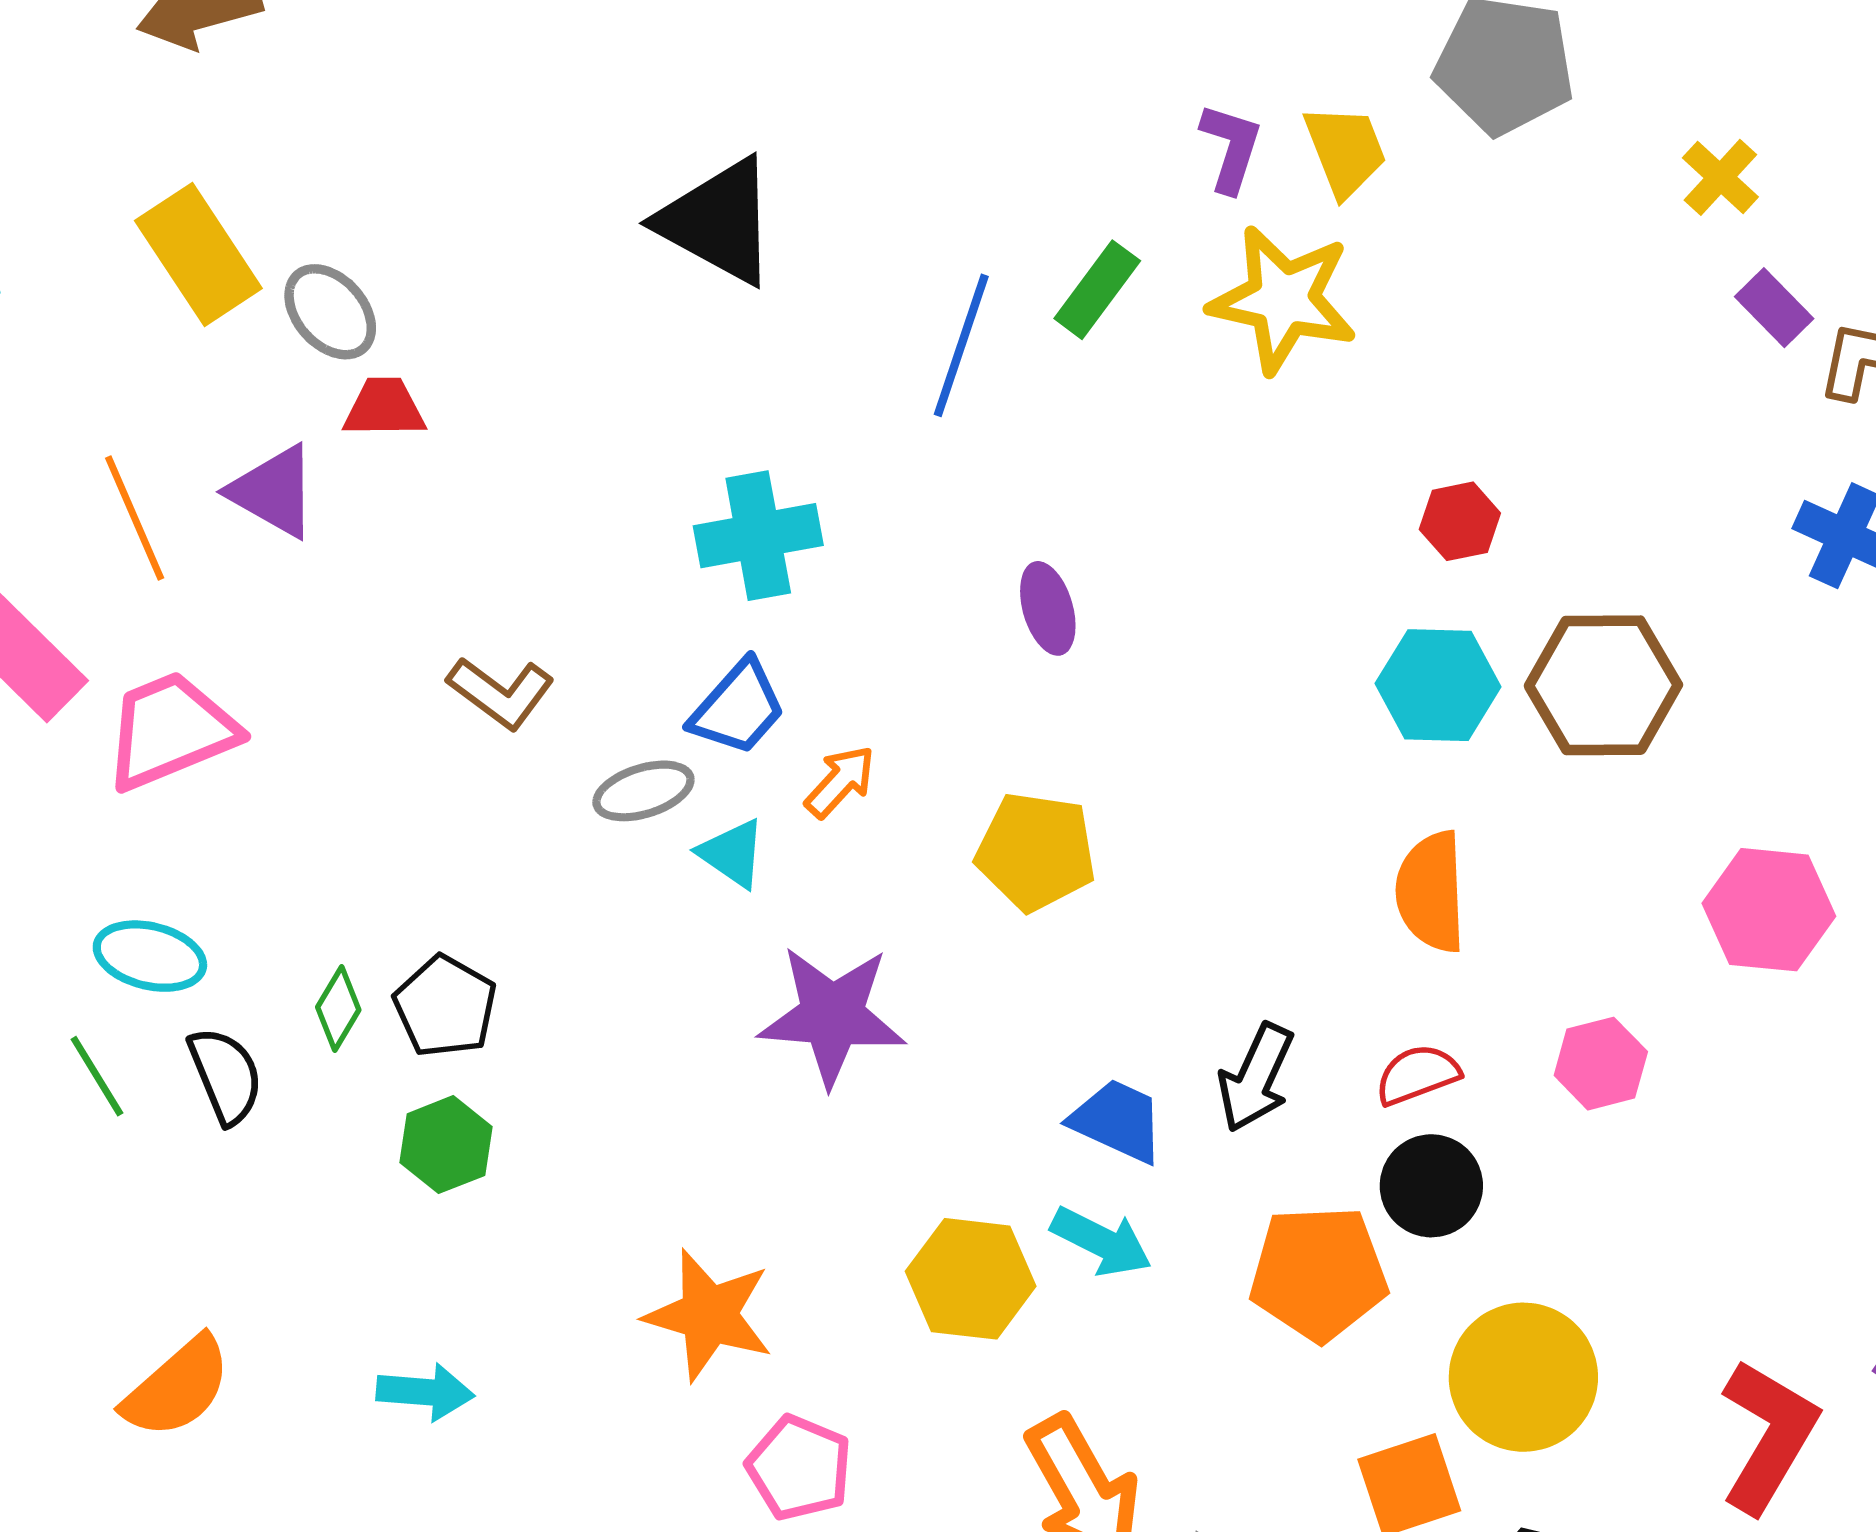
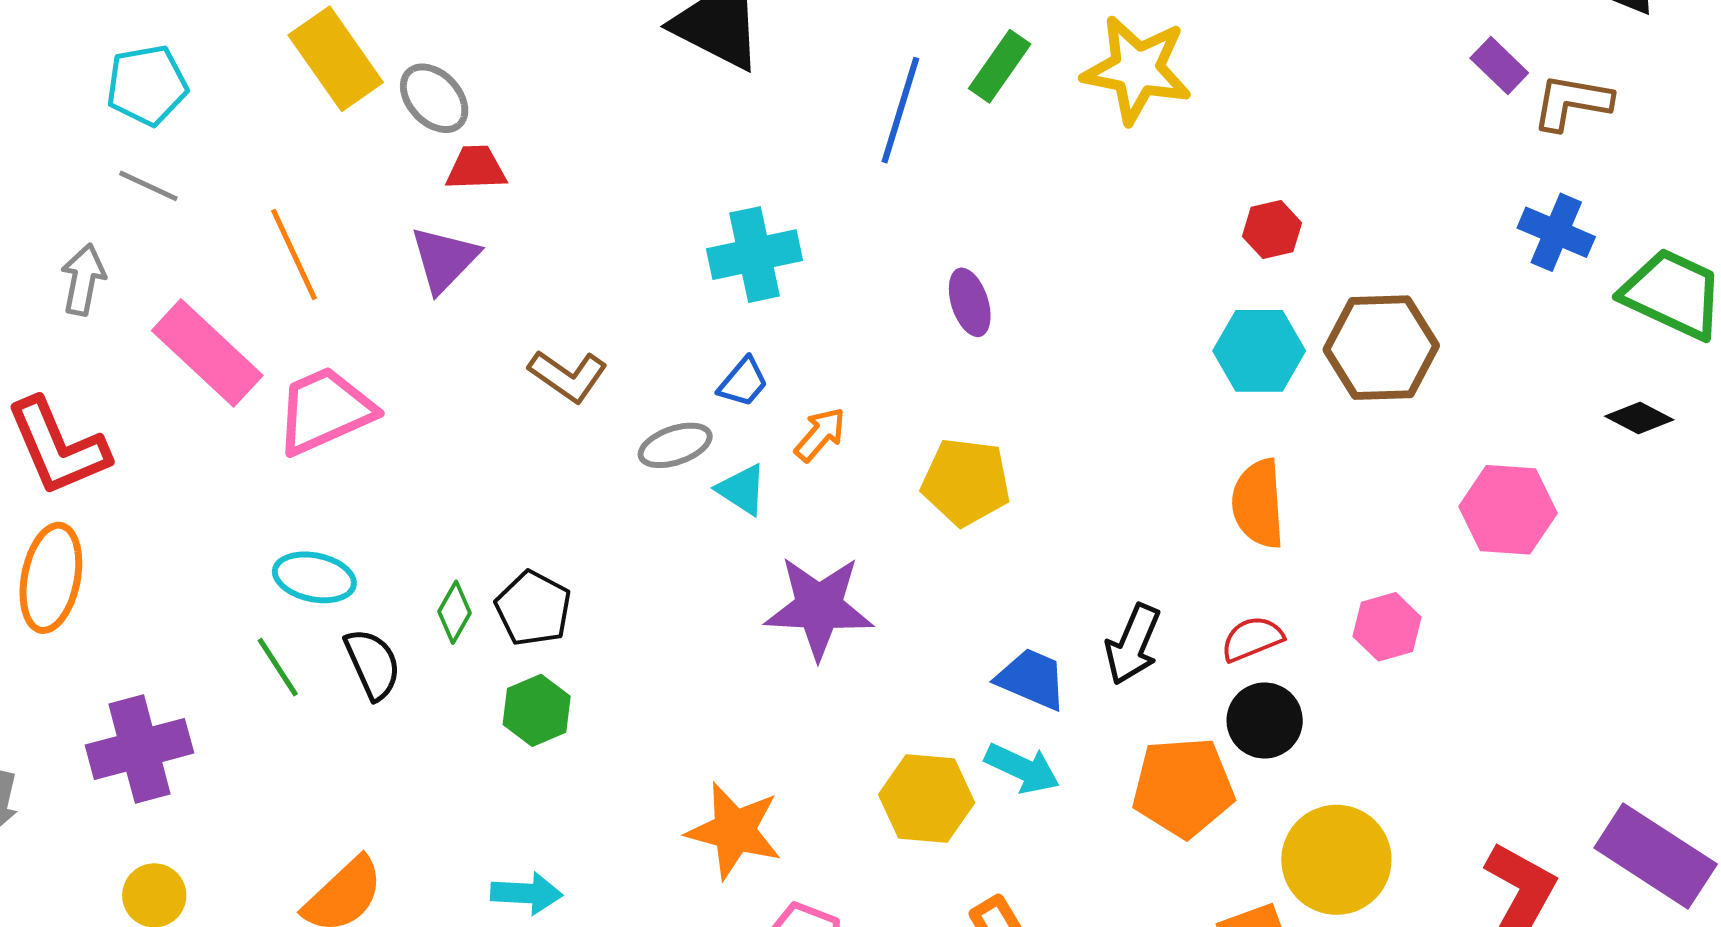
purple triangle: (273, 491) -> (444, 259), moved, turned 46
blue trapezoid: (738, 708) -> (743, 382), size x0.7

